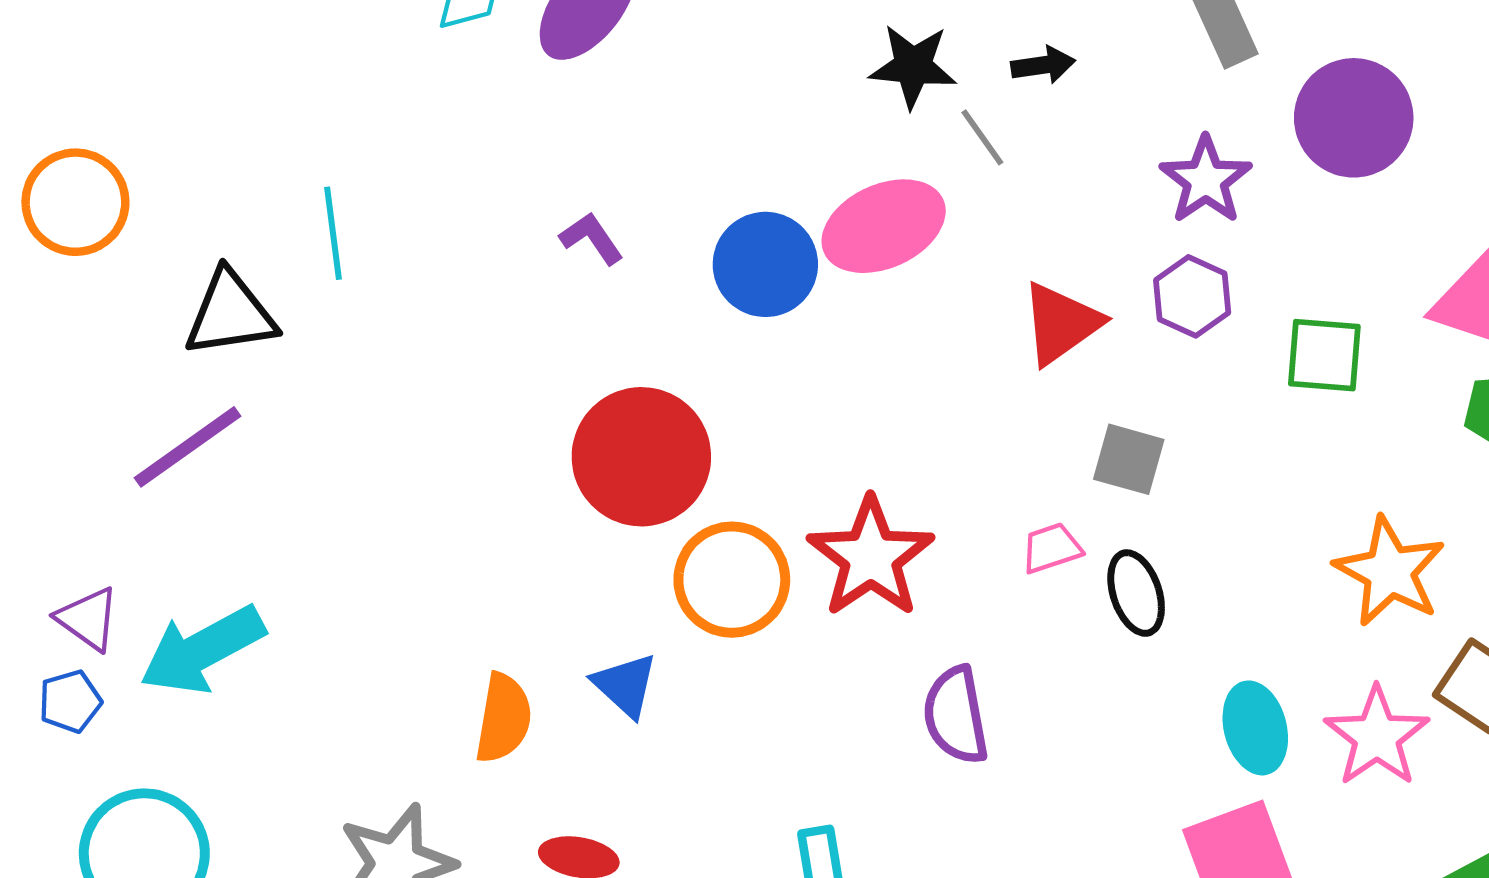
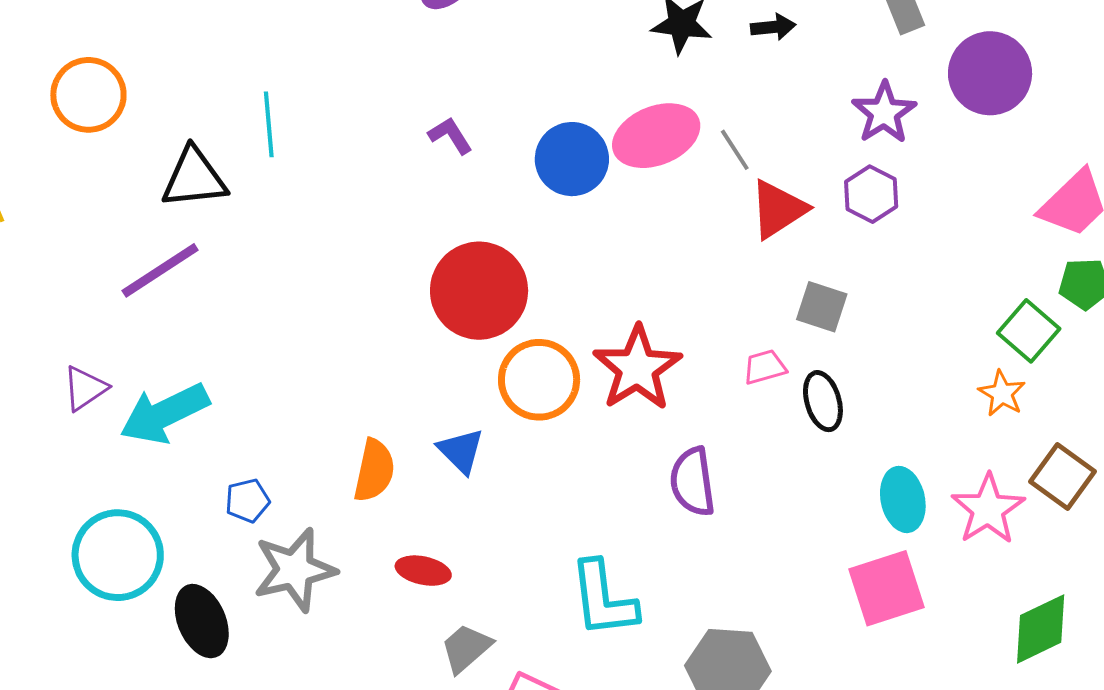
gray line: (982, 137) -> (735, 150), moved
green square: (1324, 355) -> (1029, 331), moved, turned 34
orange star: (1390, 572) -> (1002, 393), size x0.6
purple triangle: (88, 619) -> (85, 388), turned 48
blue pentagon: (70, 701) -> (247, 501), moved

